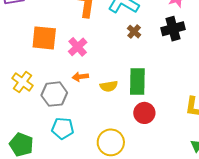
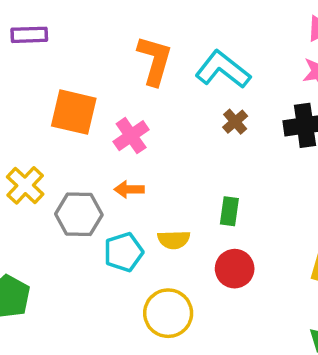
green rectangle: (137, 82) -> (229, 211), size x0.6
yellow semicircle: (109, 86) -> (174, 240), moved
cyan pentagon: (63, 128) -> (124, 252), moved, turned -30

